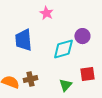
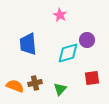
pink star: (46, 13) -> (60, 15), moved
green triangle: (65, 85) -> (60, 89), moved

